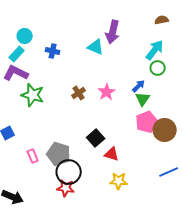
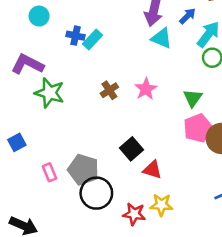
cyan triangle: (96, 47) -> (161, 38), moved
cyan rectangle: (17, 54) -> (92, 39), moved
blue arrow: (139, 86) -> (187, 16), moved
red star: (66, 188) -> (134, 214), moved

